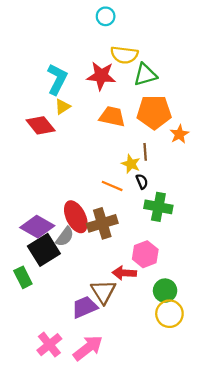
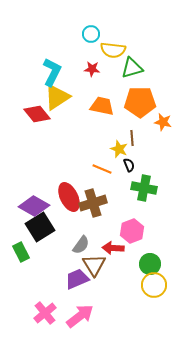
cyan circle: (106, 16) -> (91, 34), moved
red star: (101, 76) -> (92, 69), size x0.6
yellow triangle: (63, 107) -> (57, 97), size x1.8
orange star: (179, 134) -> (163, 122), turned -30
gray semicircle: (65, 237) -> (81, 245), moved

